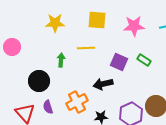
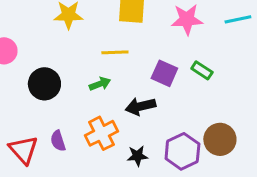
green arrow: (61, 60) -> (100, 84), moved, turned 64
black circle: (39, 81) -> (44, 84), moved

